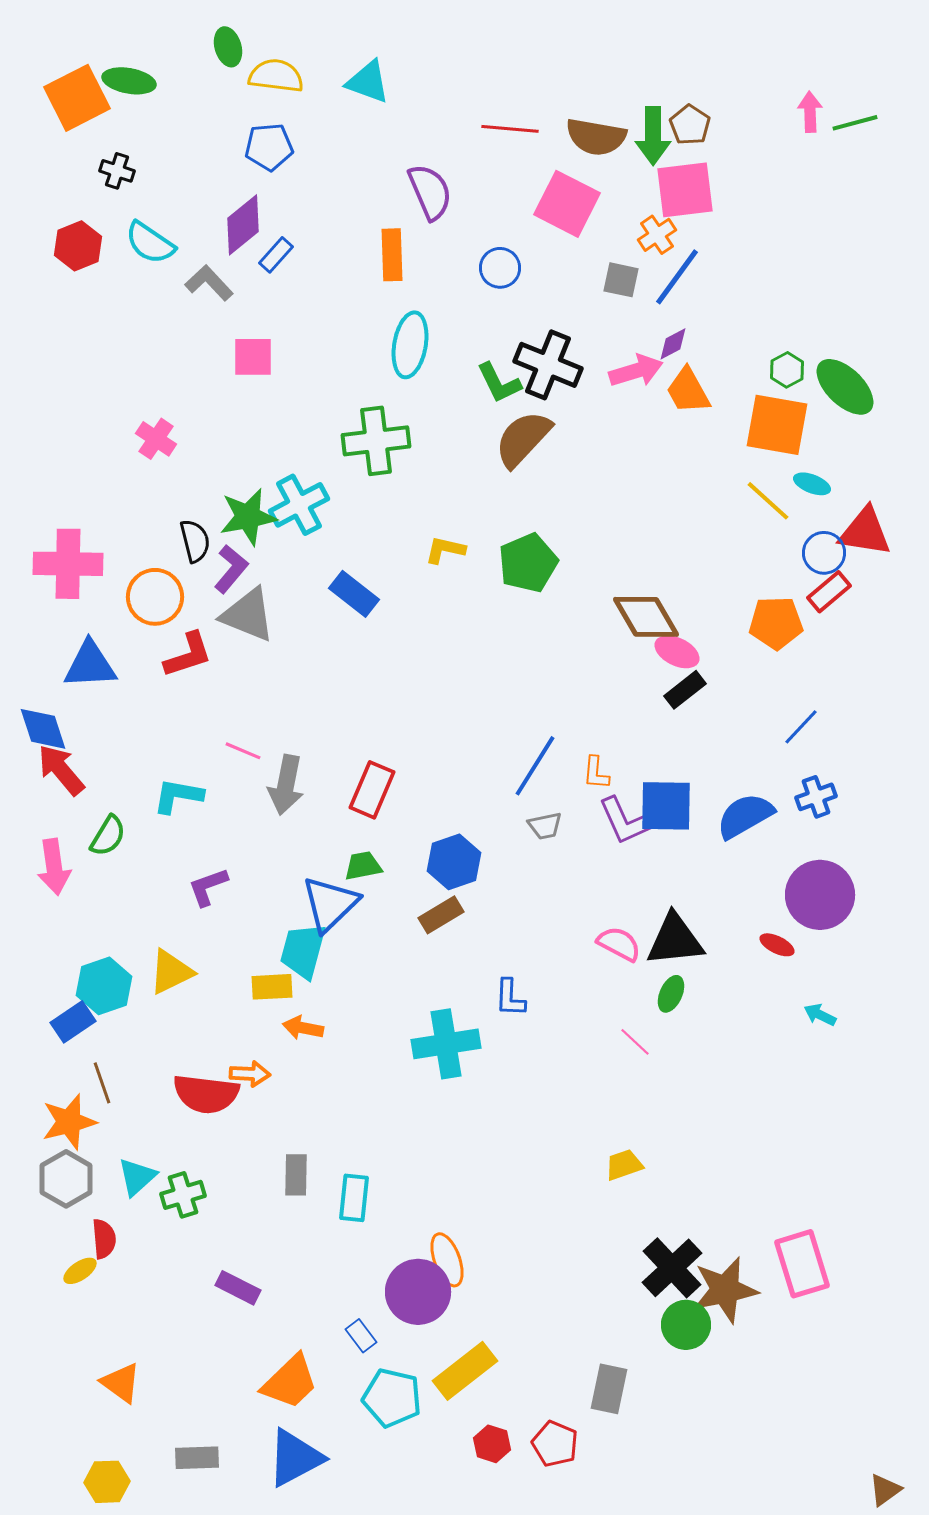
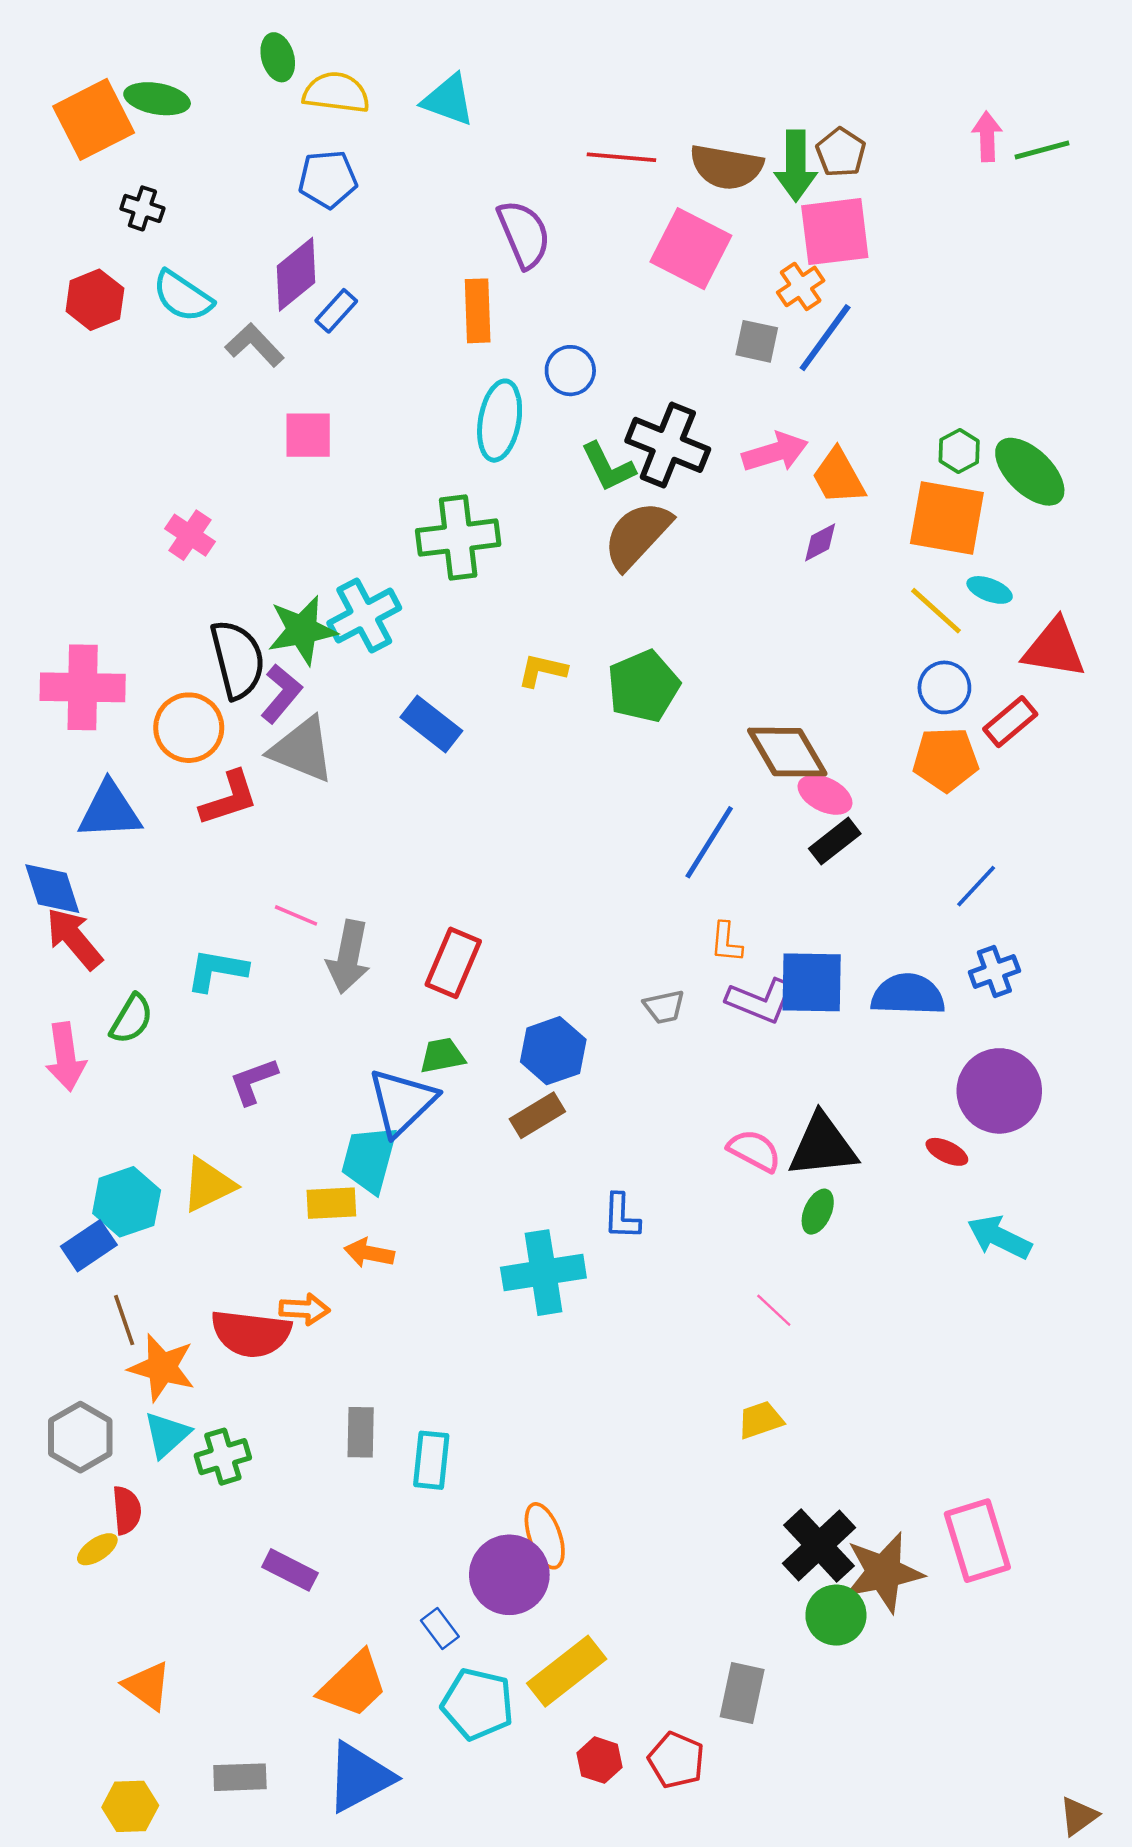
blue circle: (500, 268) -> (570, 371), moved
purple diamond: (673, 344) -> (820, 542), moved
black semicircle: (195, 541) -> (238, 659), size x1.5
blue circle: (824, 553) -> (944, 687), moved
blue line: (535, 766) -> (709, 842), moved
blue semicircle: (745, 816) -> (908, 995), turned 32
purple L-shape: (624, 821) -> (760, 1001), turned -44
cyan arrow: (820, 1015) -> (999, 1237), size x1.6
pink line: (635, 1042) -> (774, 1310), moved
orange star: (69, 1122) -> (162, 1368), moved, turned 30

